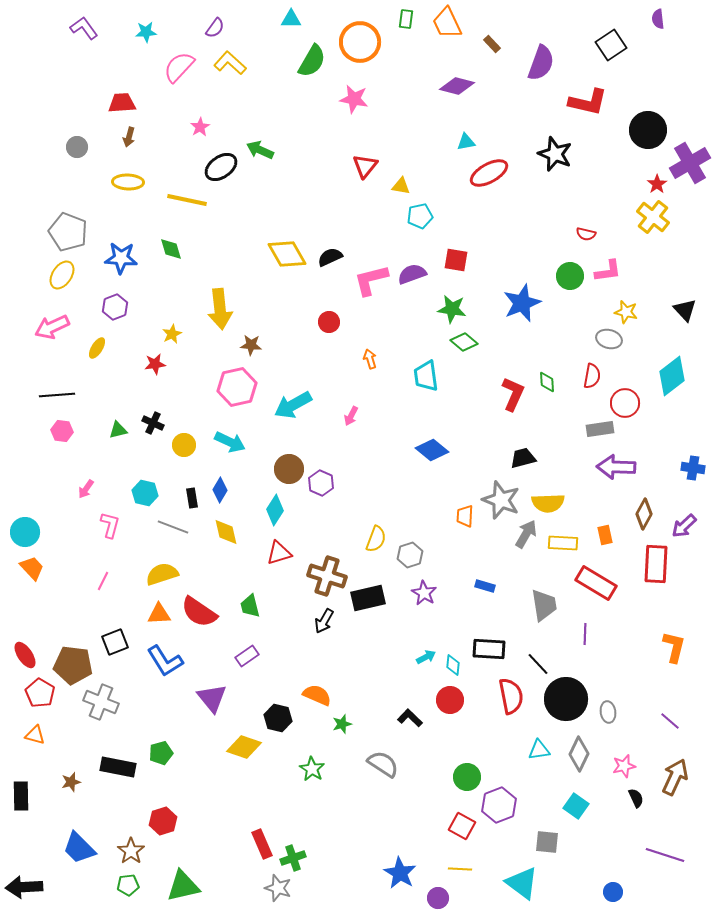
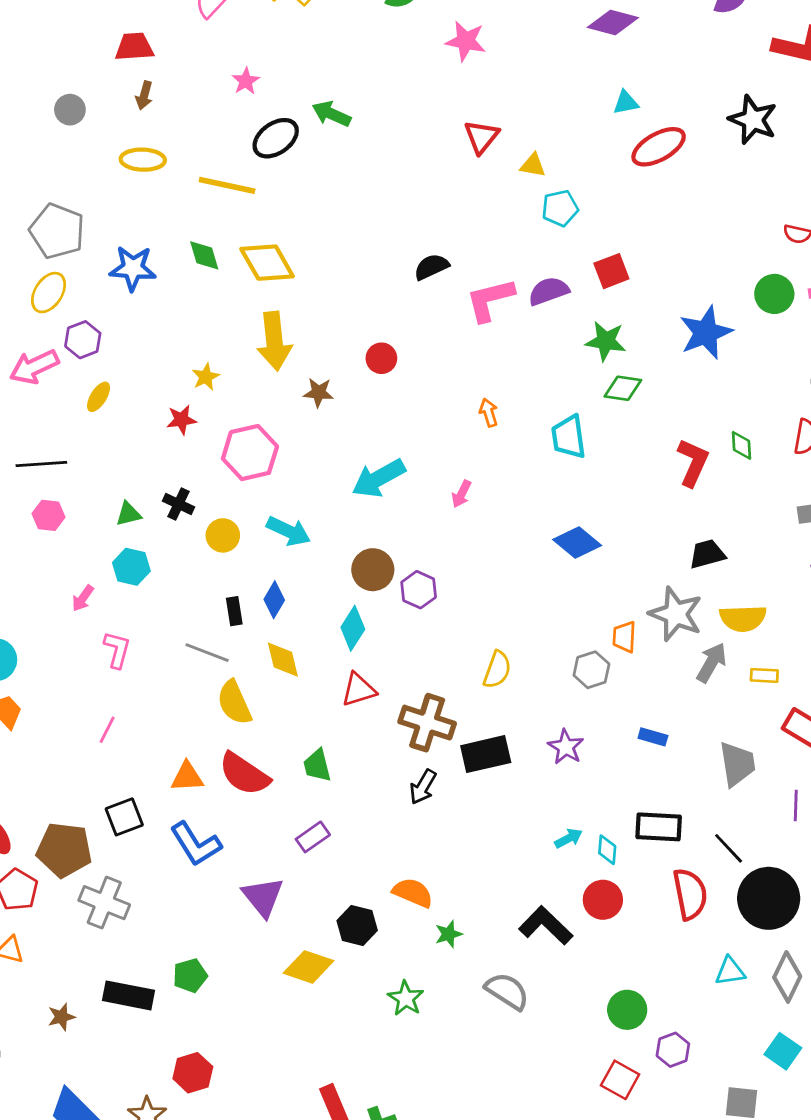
yellow diamond: (287, 254) -> (267, 263), moved
red square: (456, 260) -> (611, 271), turned -30
purple hexagon: (115, 307) -> (83, 340), moved
red circle: (329, 322) -> (381, 358), moved
green diamond: (464, 342) -> (623, 388), turned -32
pink hexagon: (237, 387) -> (250, 453), moved
cyan hexagon: (145, 493) -> (131, 567), moved
yellow rectangle: (563, 543) -> (764, 675), size x0.7
gray hexagon: (410, 555) -> (591, 670), moved
yellow semicircle: (162, 574) -> (234, 703), moved, turned -96
black L-shape: (410, 718) -> (546, 925), size x1.5
purple hexagon: (499, 805) -> (673, 1050), size x0.7

